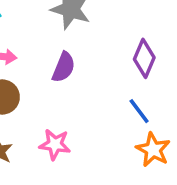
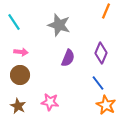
purple semicircle: (64, 67) -> (68, 58), moved

